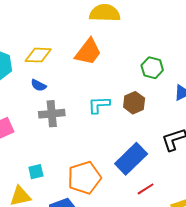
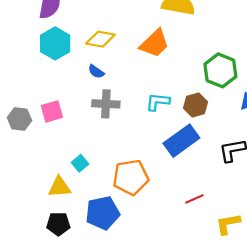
green hexagon: (152, 68) -> (220, 70), size x1.4
blue rectangle: (131, 159) -> (181, 141), moved
cyan square: (36, 172) -> (80, 163), turned -35

